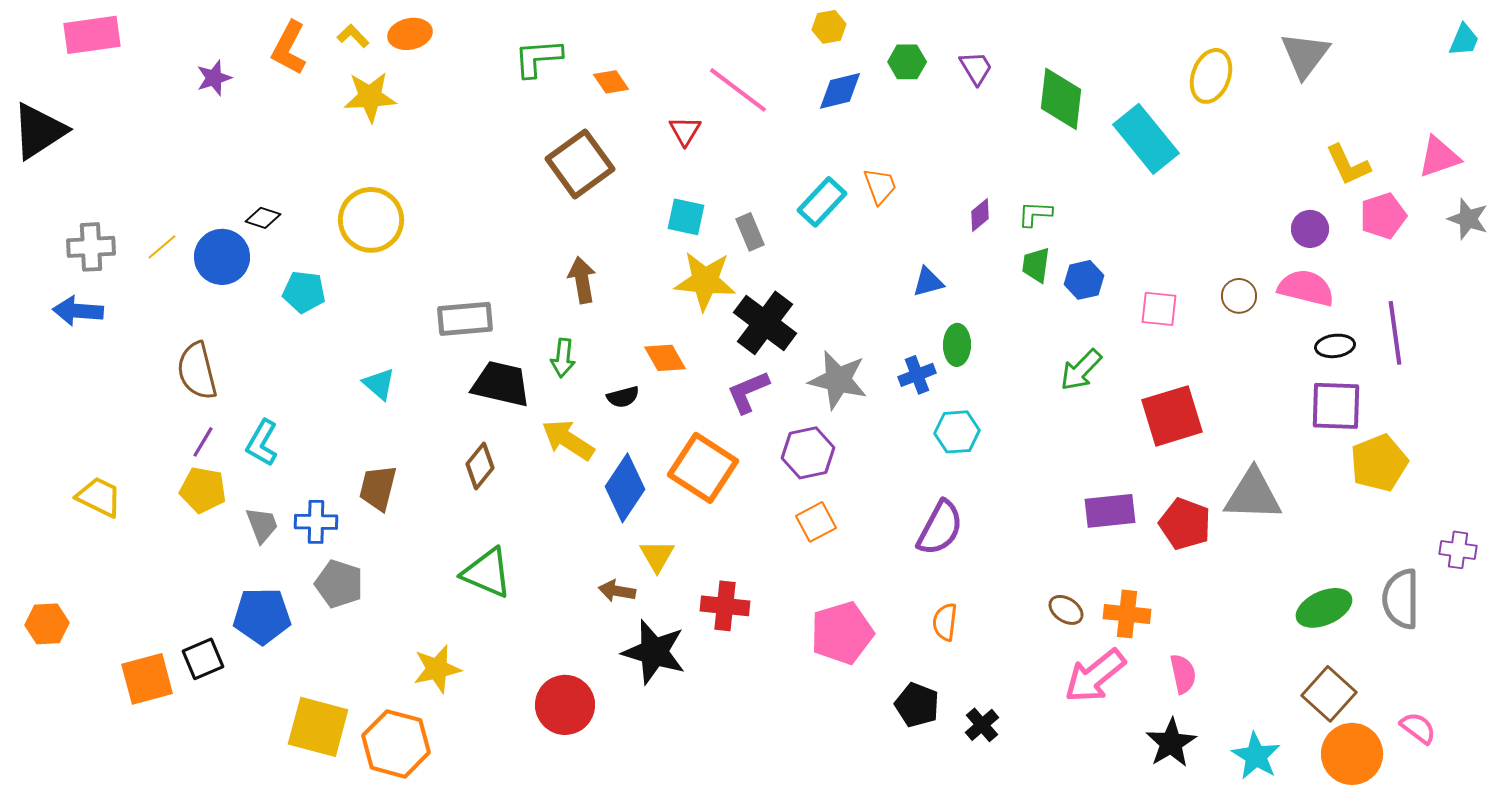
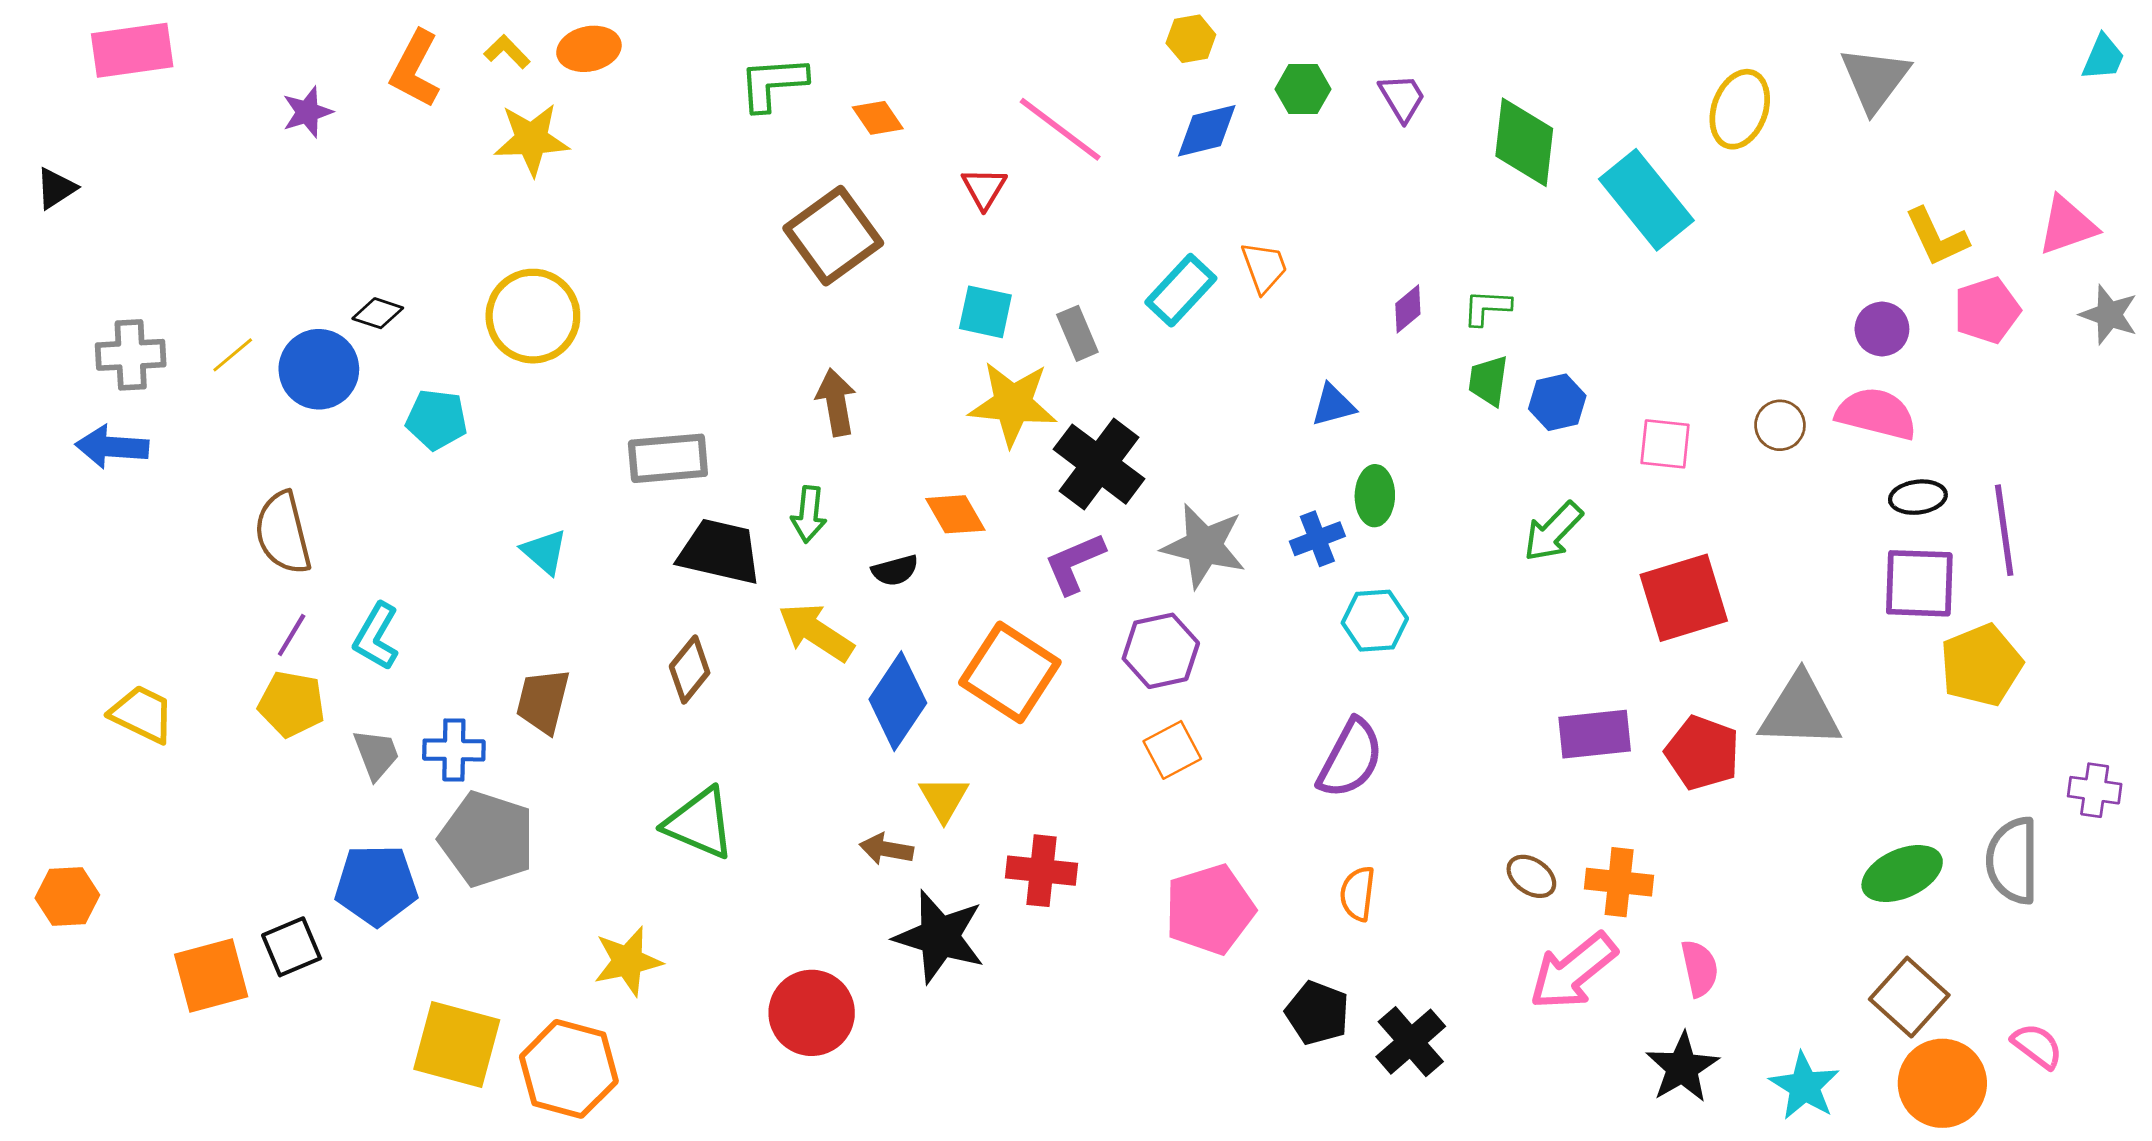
black triangle: (39, 131) -> (56, 188), size x0.5
purple line: (1395, 333) -> (2004, 530), moved
gray pentagon: (339, 584) -> (487, 839), size x1.4
black cross: (982, 725) -> (1411, 1042), size x1.4

